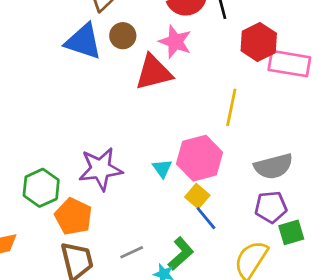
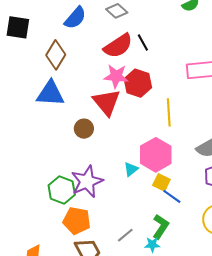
brown circle: (123, 36) -> (84, 129), moved
red hexagon: (259, 42) -> (138, 83), moved
red triangle: (154, 72) -> (106, 102), turned -40
cyan triangle: (162, 168) -> (131, 169), turned 42
green hexagon: (41, 188) -> (62, 190), moved

